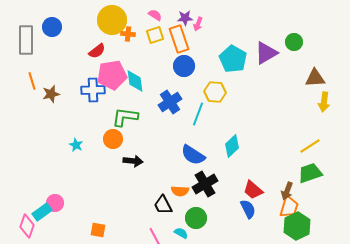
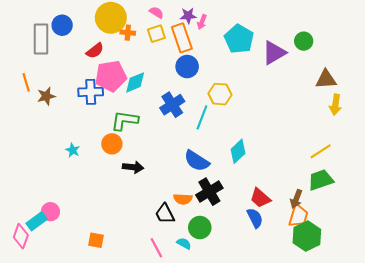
blue circle: (52, 27) -> (62, 25), moved
gray rectangle: (26, 40) -> (41, 39), moved
cyan pentagon: (233, 59) -> (239, 39), moved
cyan diamond: (135, 81) -> (135, 82), turned 75

